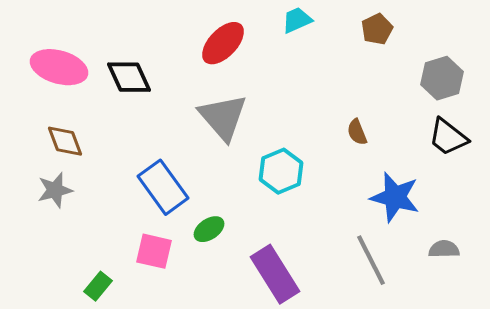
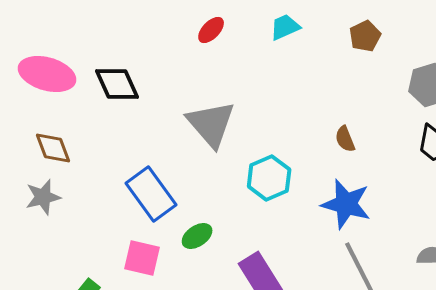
red ellipse: (223, 43) -> (211, 30), moved, size x0.6
blue star: (395, 197) -> (346, 204), moved

